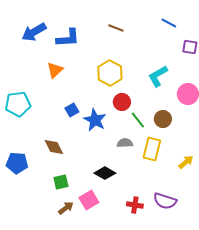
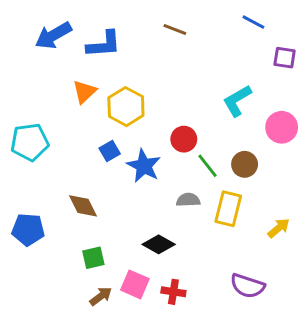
yellow hexagon: (110, 73) -> (126, 107), moved
pink square: (89, 200) -> (135, 284), turned -36
red cross: (135, 205) -> (173, 292), moved

